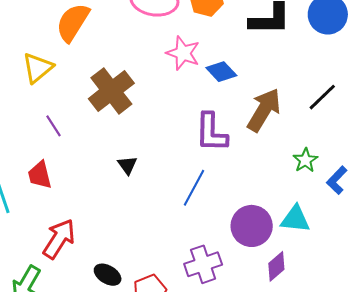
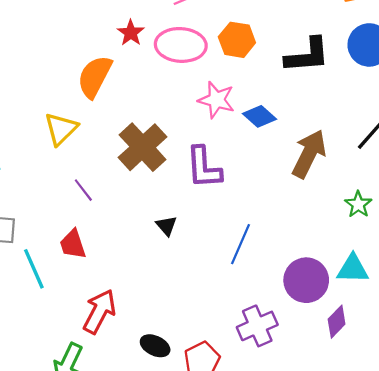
purple L-shape: (211, 132) -> (204, 168), moved

